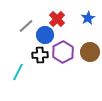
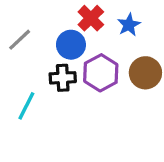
blue star: (88, 18) -> (129, 25), moved
gray line: (26, 26) -> (20, 40), moved

